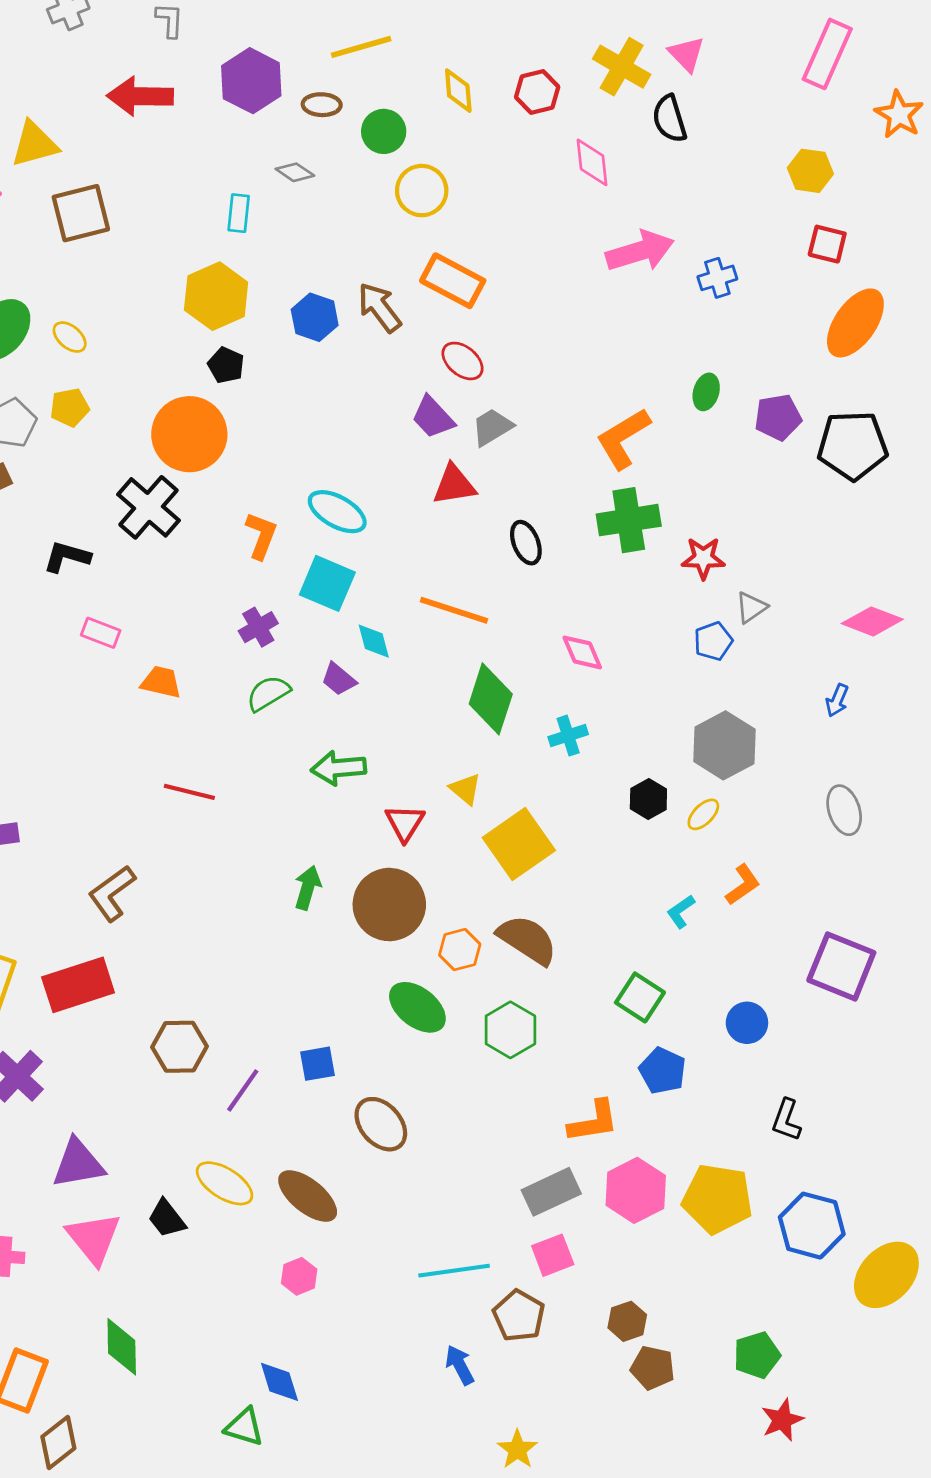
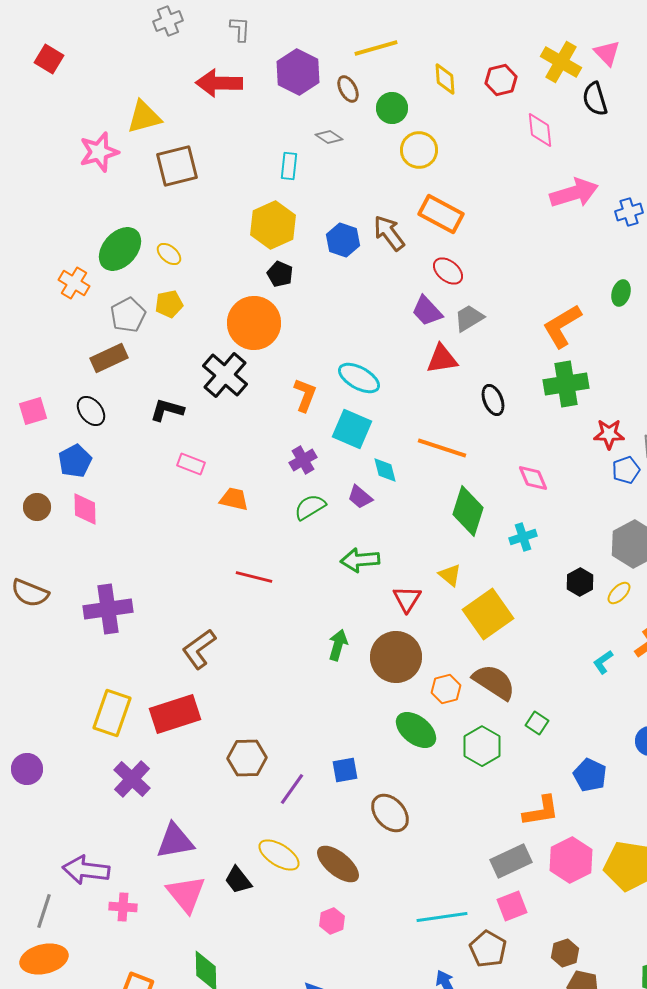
brown ellipse: (322, 105) -> (348, 89), turned 60
red star: (703, 558) -> (609, 434), moved
green square: (640, 997) -> (537, 723), moved, size x0.7

